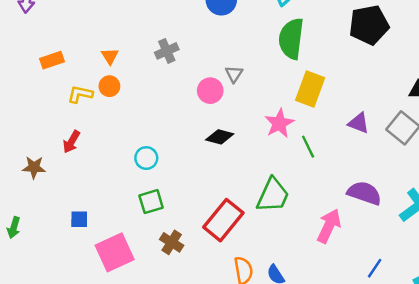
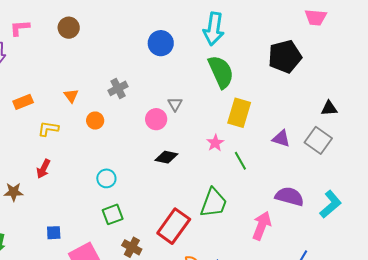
green semicircle: (291, 39) -> (221, 72), turned 152
orange circle: (109, 86) -> (95, 121), moved
pink star: (279, 123) -> (215, 143), size x0.7

